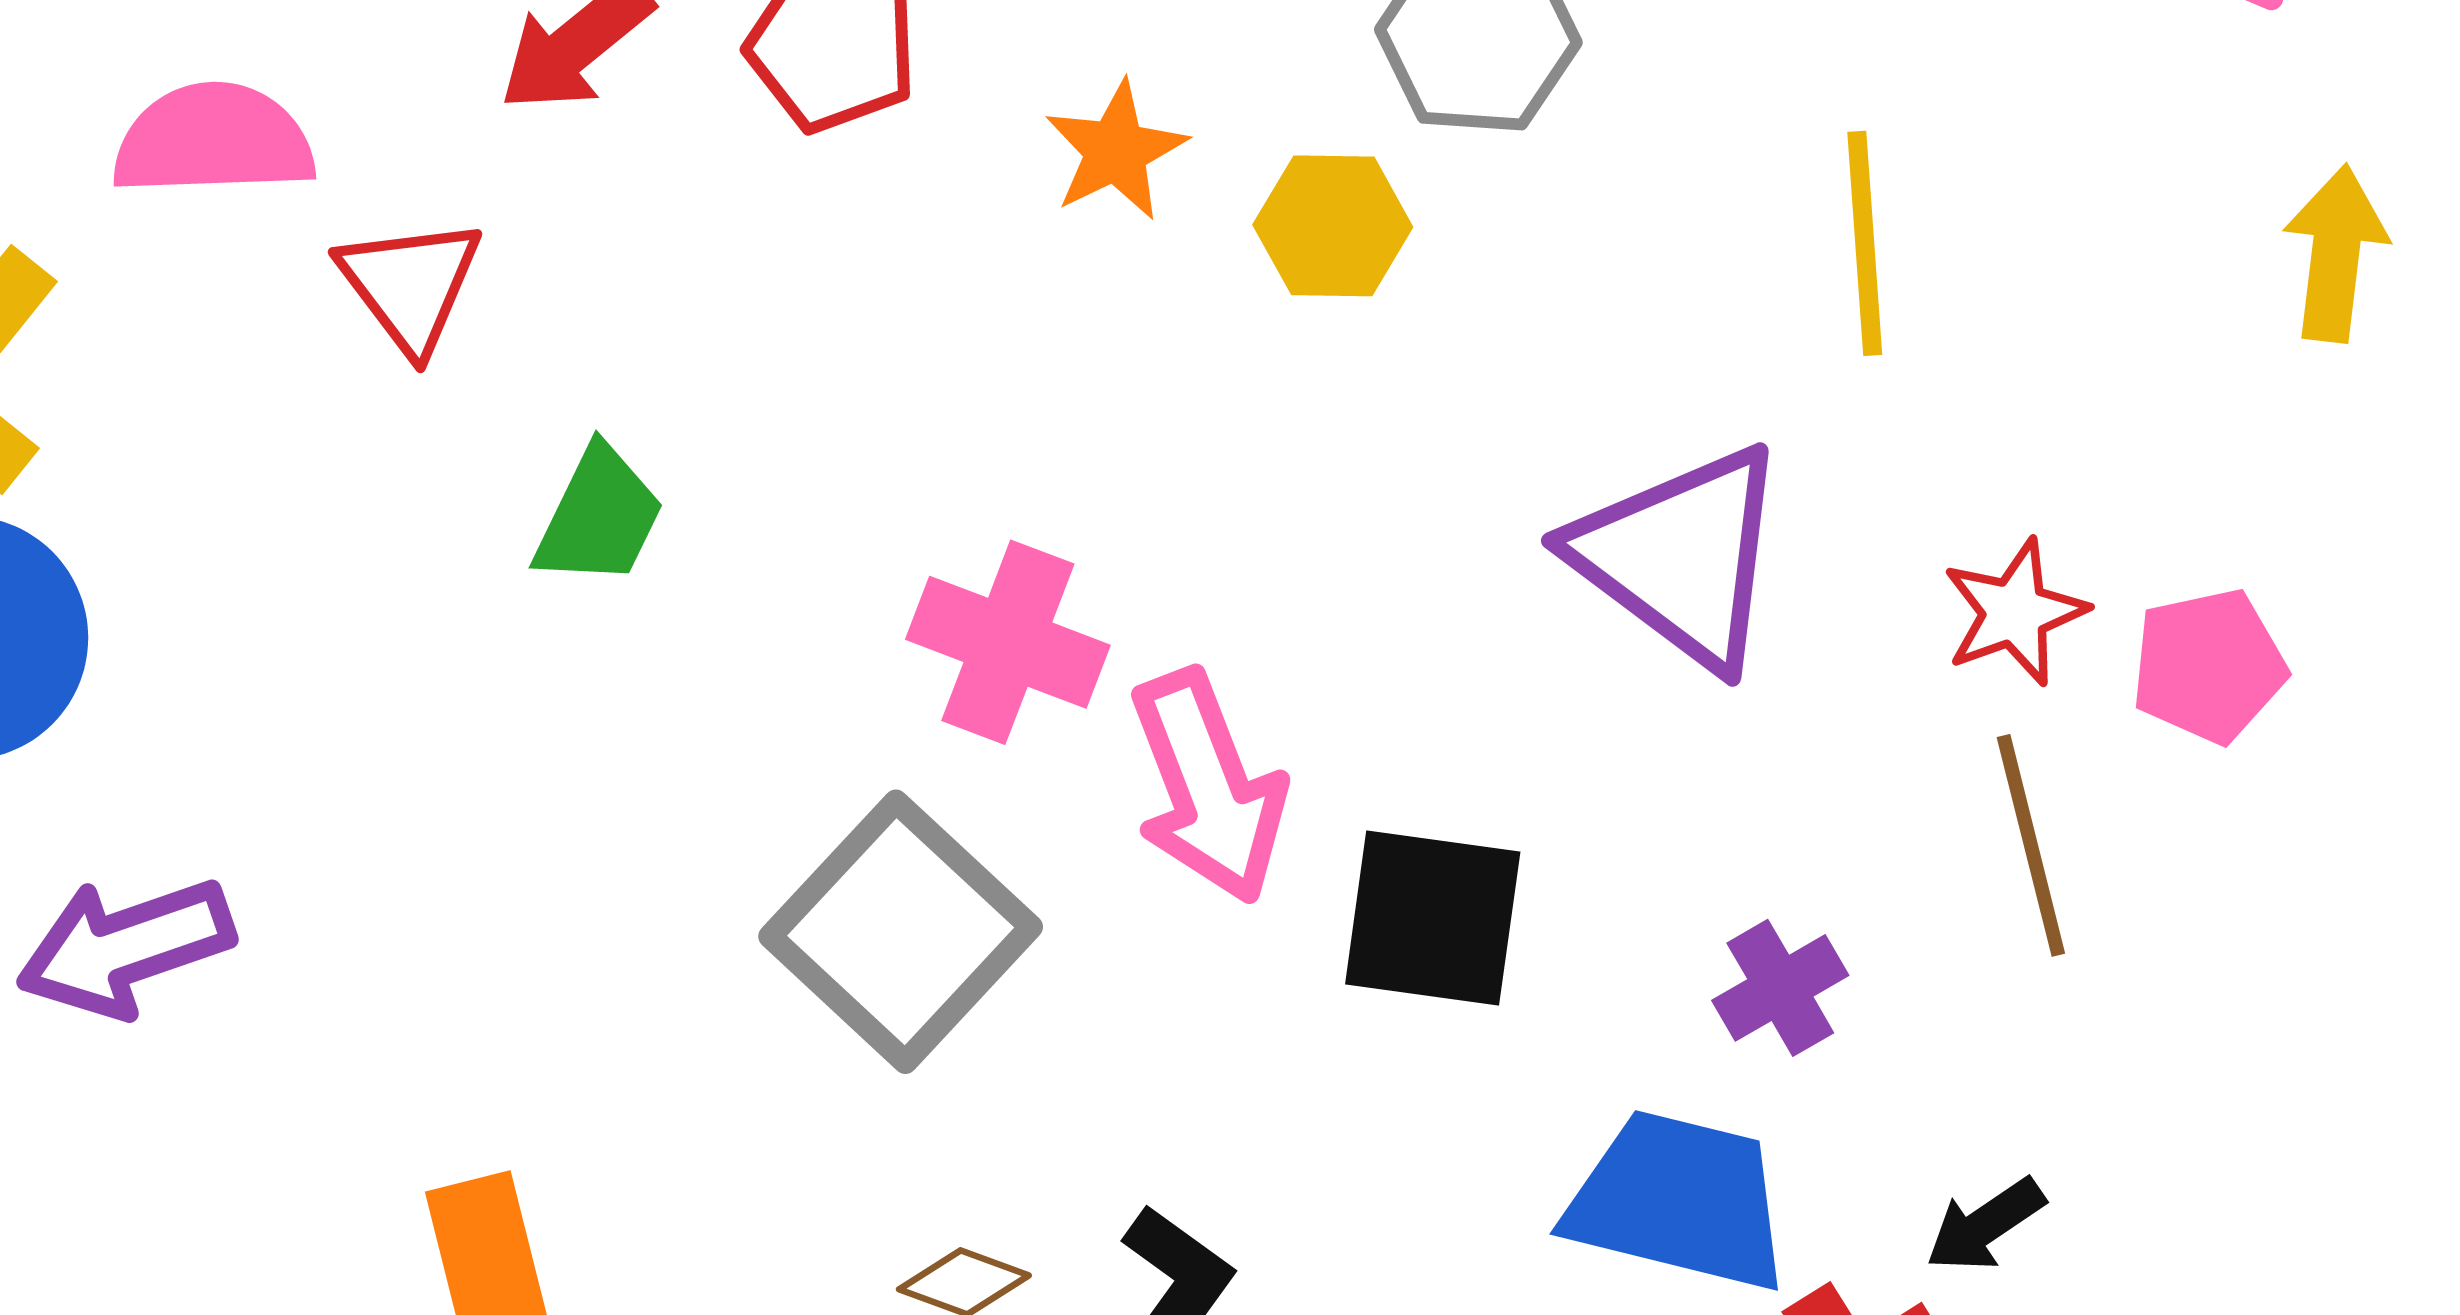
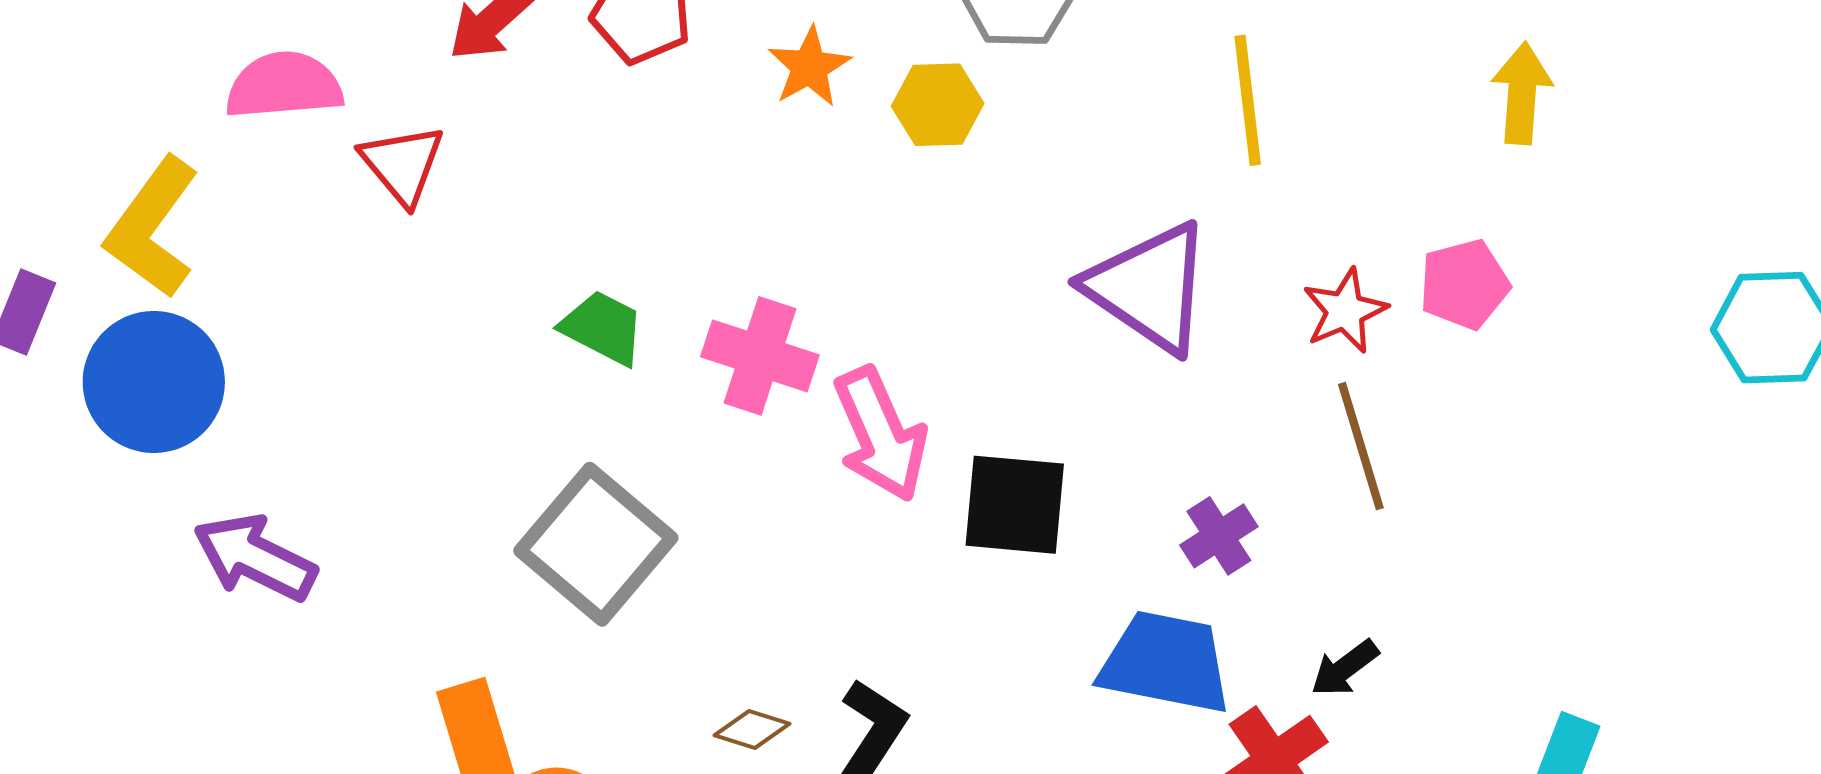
green trapezoid: (599, 517) -> (603, 328), moved, turned -86
pink pentagon: (2209, 666) -> (1464, 284), moved
gray square: (901, 932) -> (596, 544), moved
purple arrow: (125, 947) -> (255, 558), turned 48

